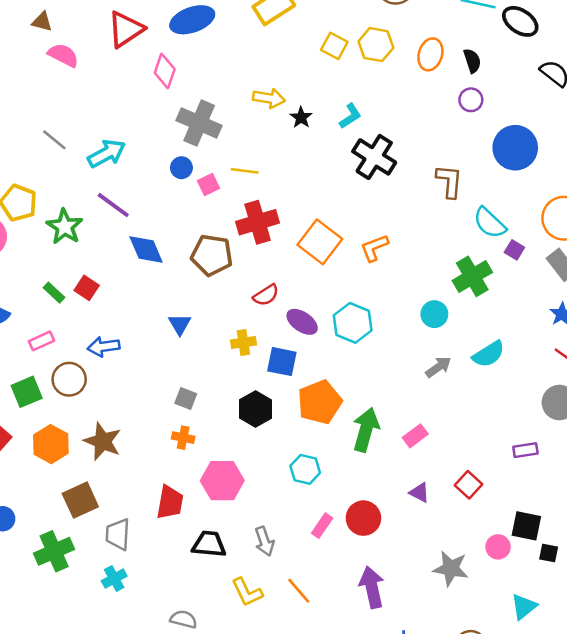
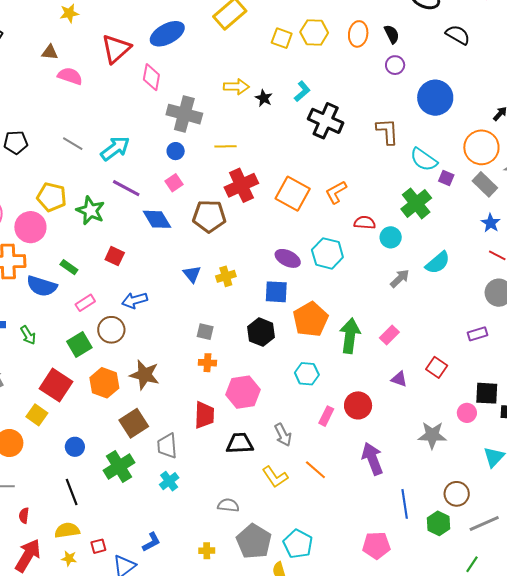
pink square: (208, 185) -> (174, 183), moved
green rectangle: (54, 293) -> (69, 267), moved
red semicircle: (266, 295) -> (365, 223), moved, turned -135
yellow cross: (243, 343) -> (226, 276), moved

